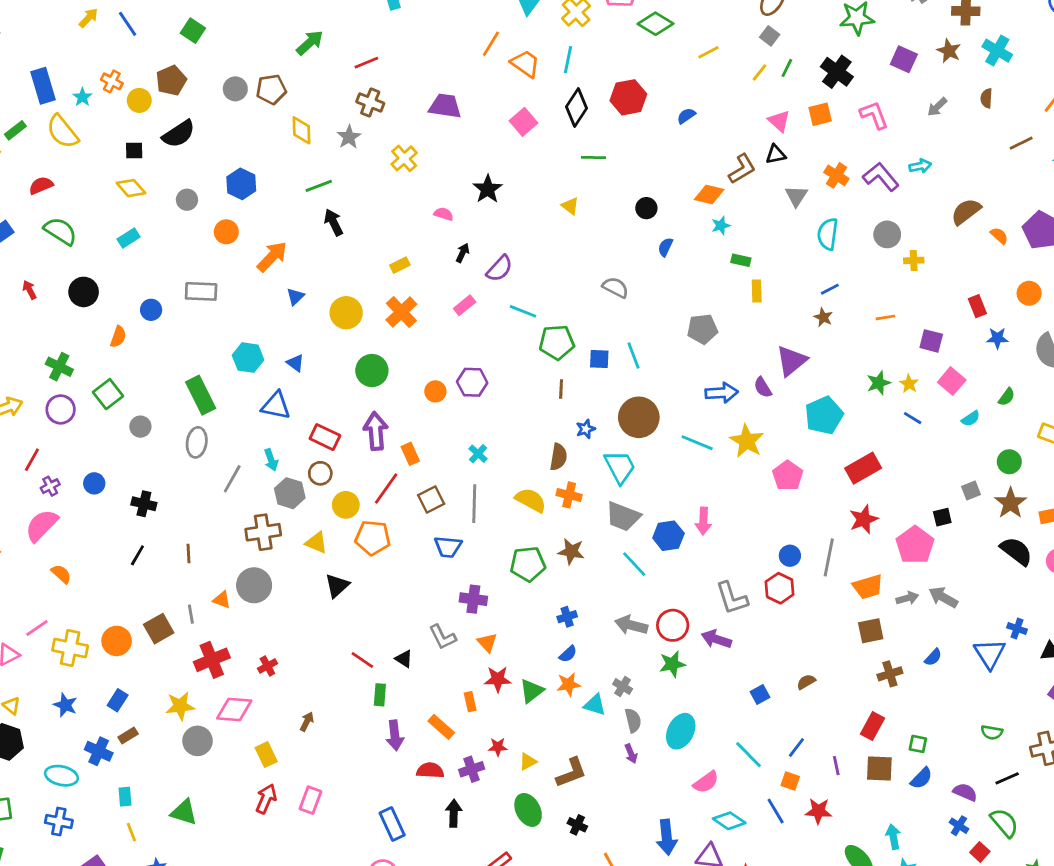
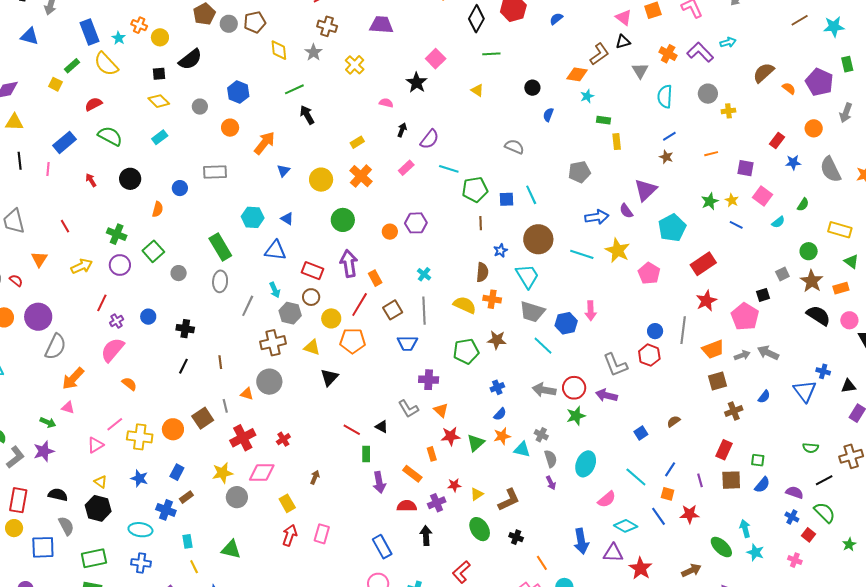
brown pentagon: (171, 80) -> (204, 14), moved
pink square: (523, 122) -> (436, 59), moved
red rectangle: (977, 306) -> (777, 141), turned 63

